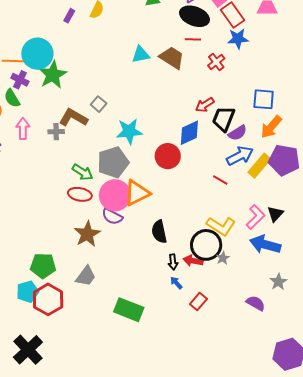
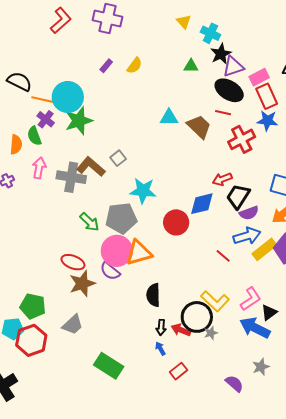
red cross: (216, 62) -> (242, 139), size x1.5
gray cross: (56, 132) -> (71, 177), size x1.8
red ellipse: (80, 194) -> (73, 262), moved
black triangle: (275, 214) -> (269, 313), moved

